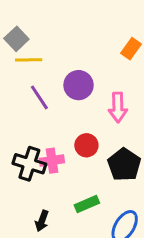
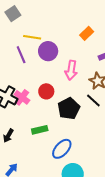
yellow line: (29, 60) -> (32, 37), moved
pink cross: (52, 161) -> (22, 97), turned 35

